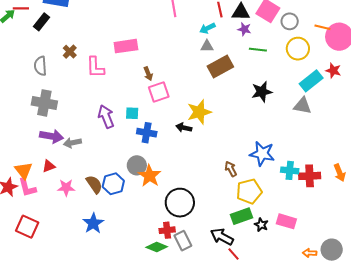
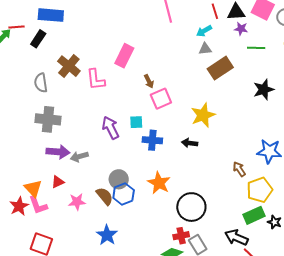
pink rectangle: (126, 46) -> (124, 56), turned -50
brown cross: (70, 52) -> (69, 66), size x1.6
black arrow: (184, 128) -> (190, 143), moved
gray circle: (137, 165) -> (119, 179), moved

